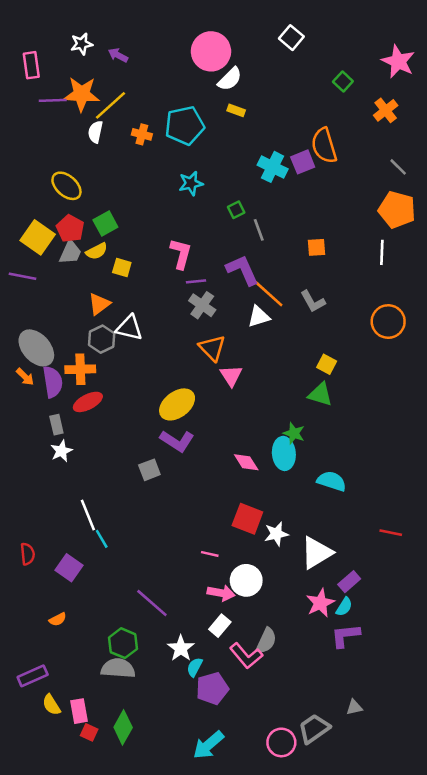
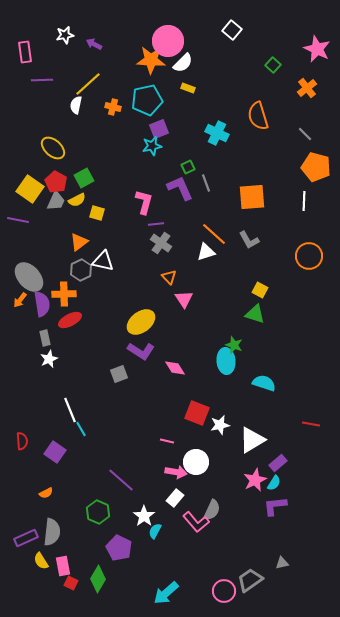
orange star: (82, 94) -> (151, 60), moved
purple square: (303, 162) -> (159, 129), moved
gray line: (398, 167) -> (305, 134), moved
orange square: (317, 247) -> (252, 197), size x1.8
purple L-shape: (242, 270) -> (180, 188), moved
orange triangle: (212, 348) -> (169, 277), size x0.7
orange arrow: (25, 377) -> (20, 300), turned 84
pink diamond: (246, 462) -> (175, 368), moved
gray semicircle: (118, 668) -> (52, 532), moved, turned 92
purple pentagon: (212, 688) -> (119, 548), moved, turned -30

